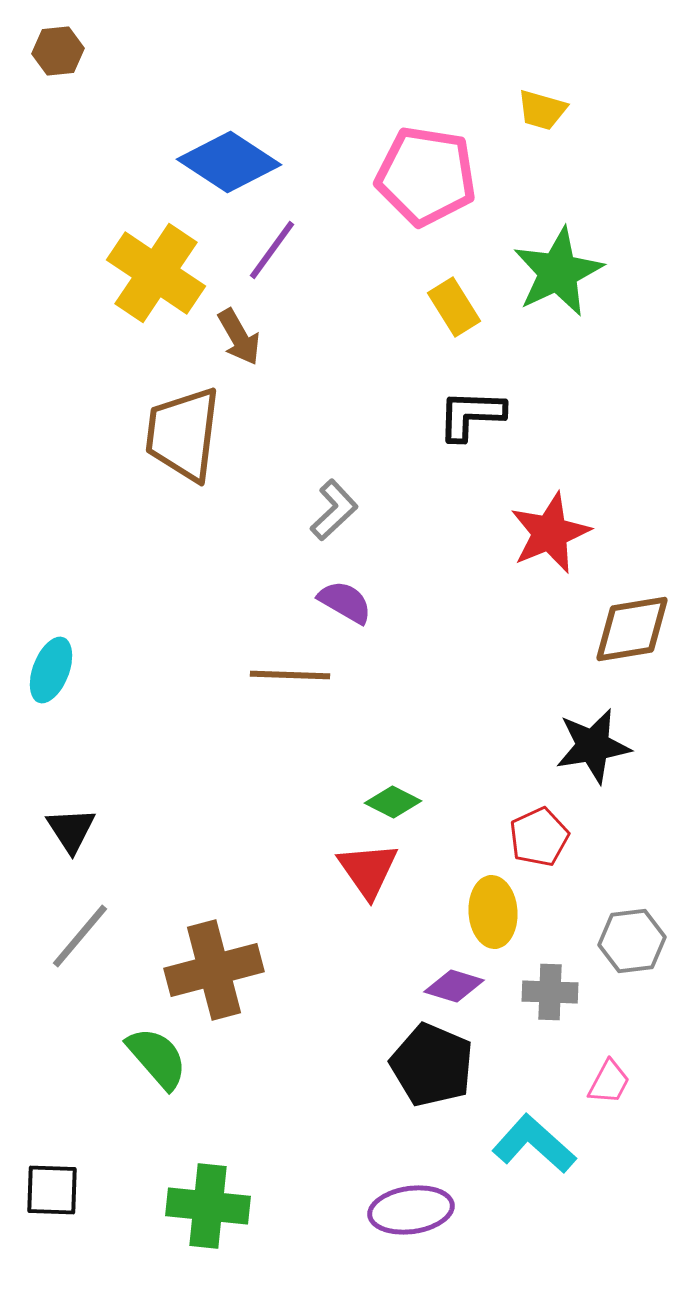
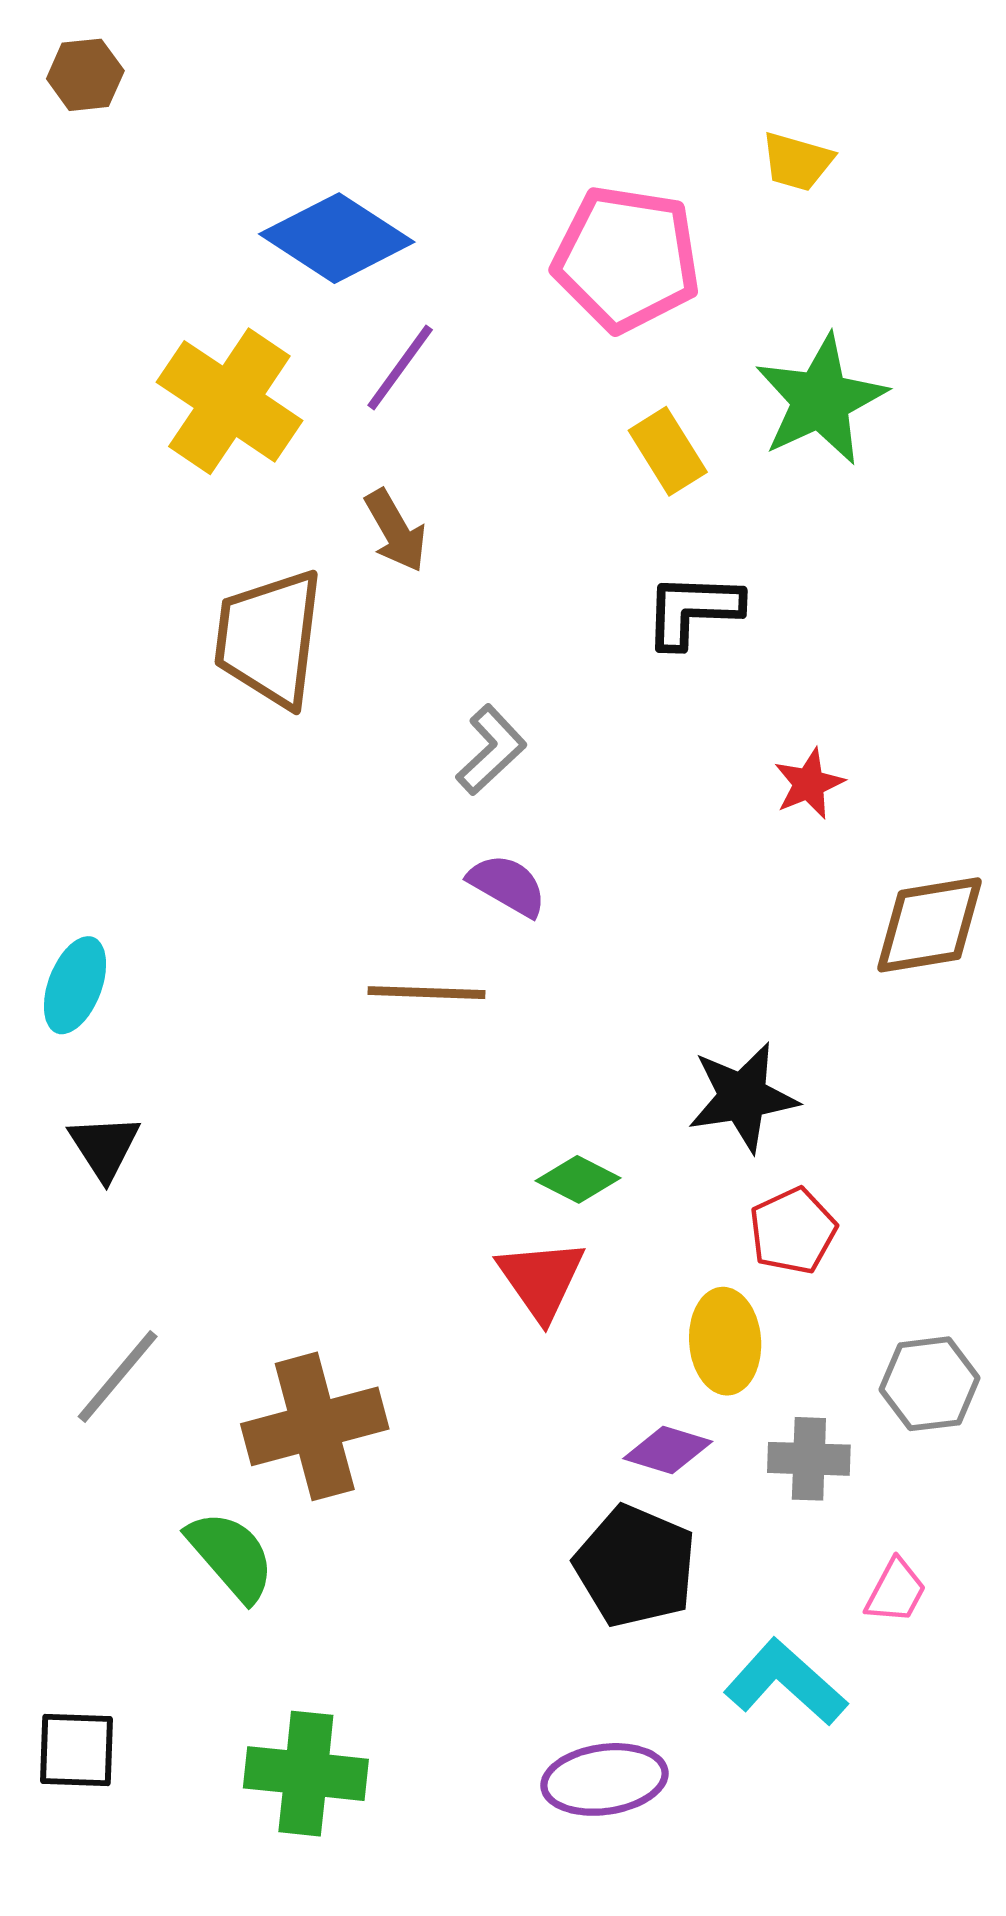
brown arrow: (239, 337) -> (396, 531), moved
red star: (550, 533) -> (809, 784), size x0.6
black star: (593, 746) -> (743, 1097), moved
black triangle: (71, 830) -> (104, 1147), moved

